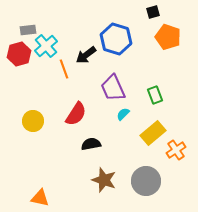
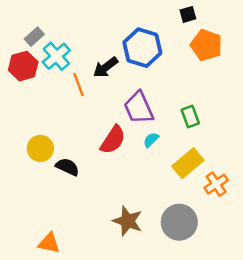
gray rectangle: (28, 30) -> (34, 37), turned -35
red semicircle: (76, 114) -> (113, 140), moved
black semicircle: (91, 144) -> (67, 167), moved, turned 36

